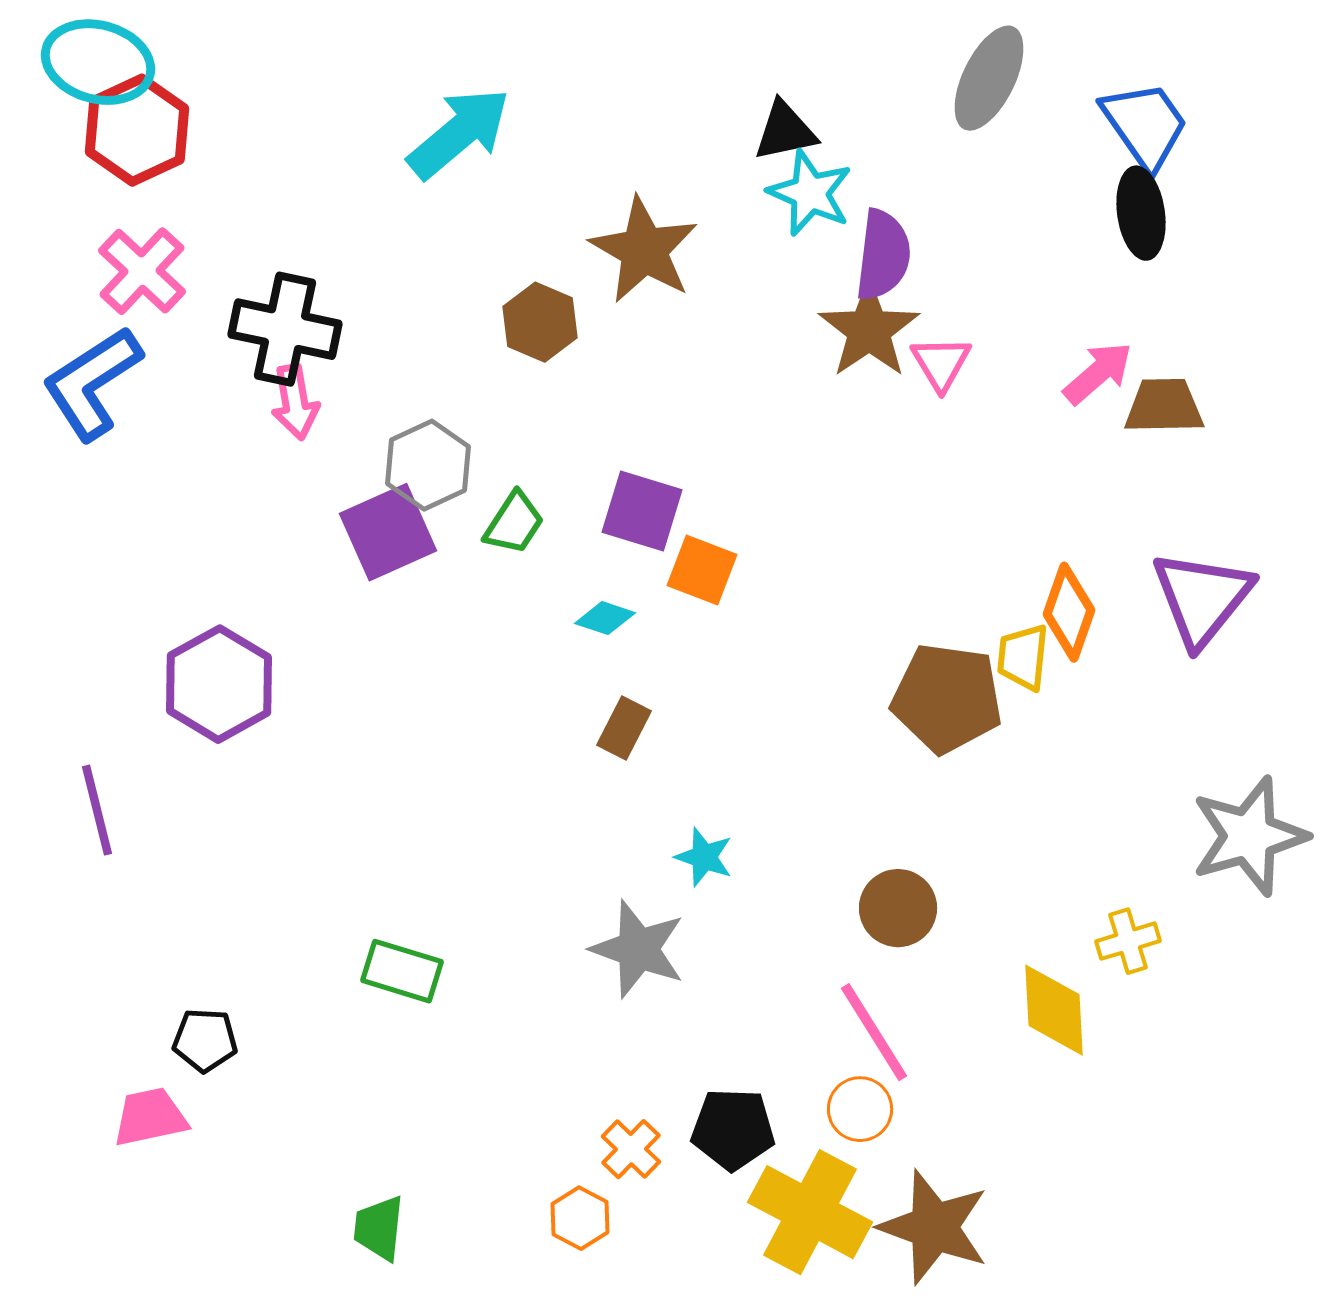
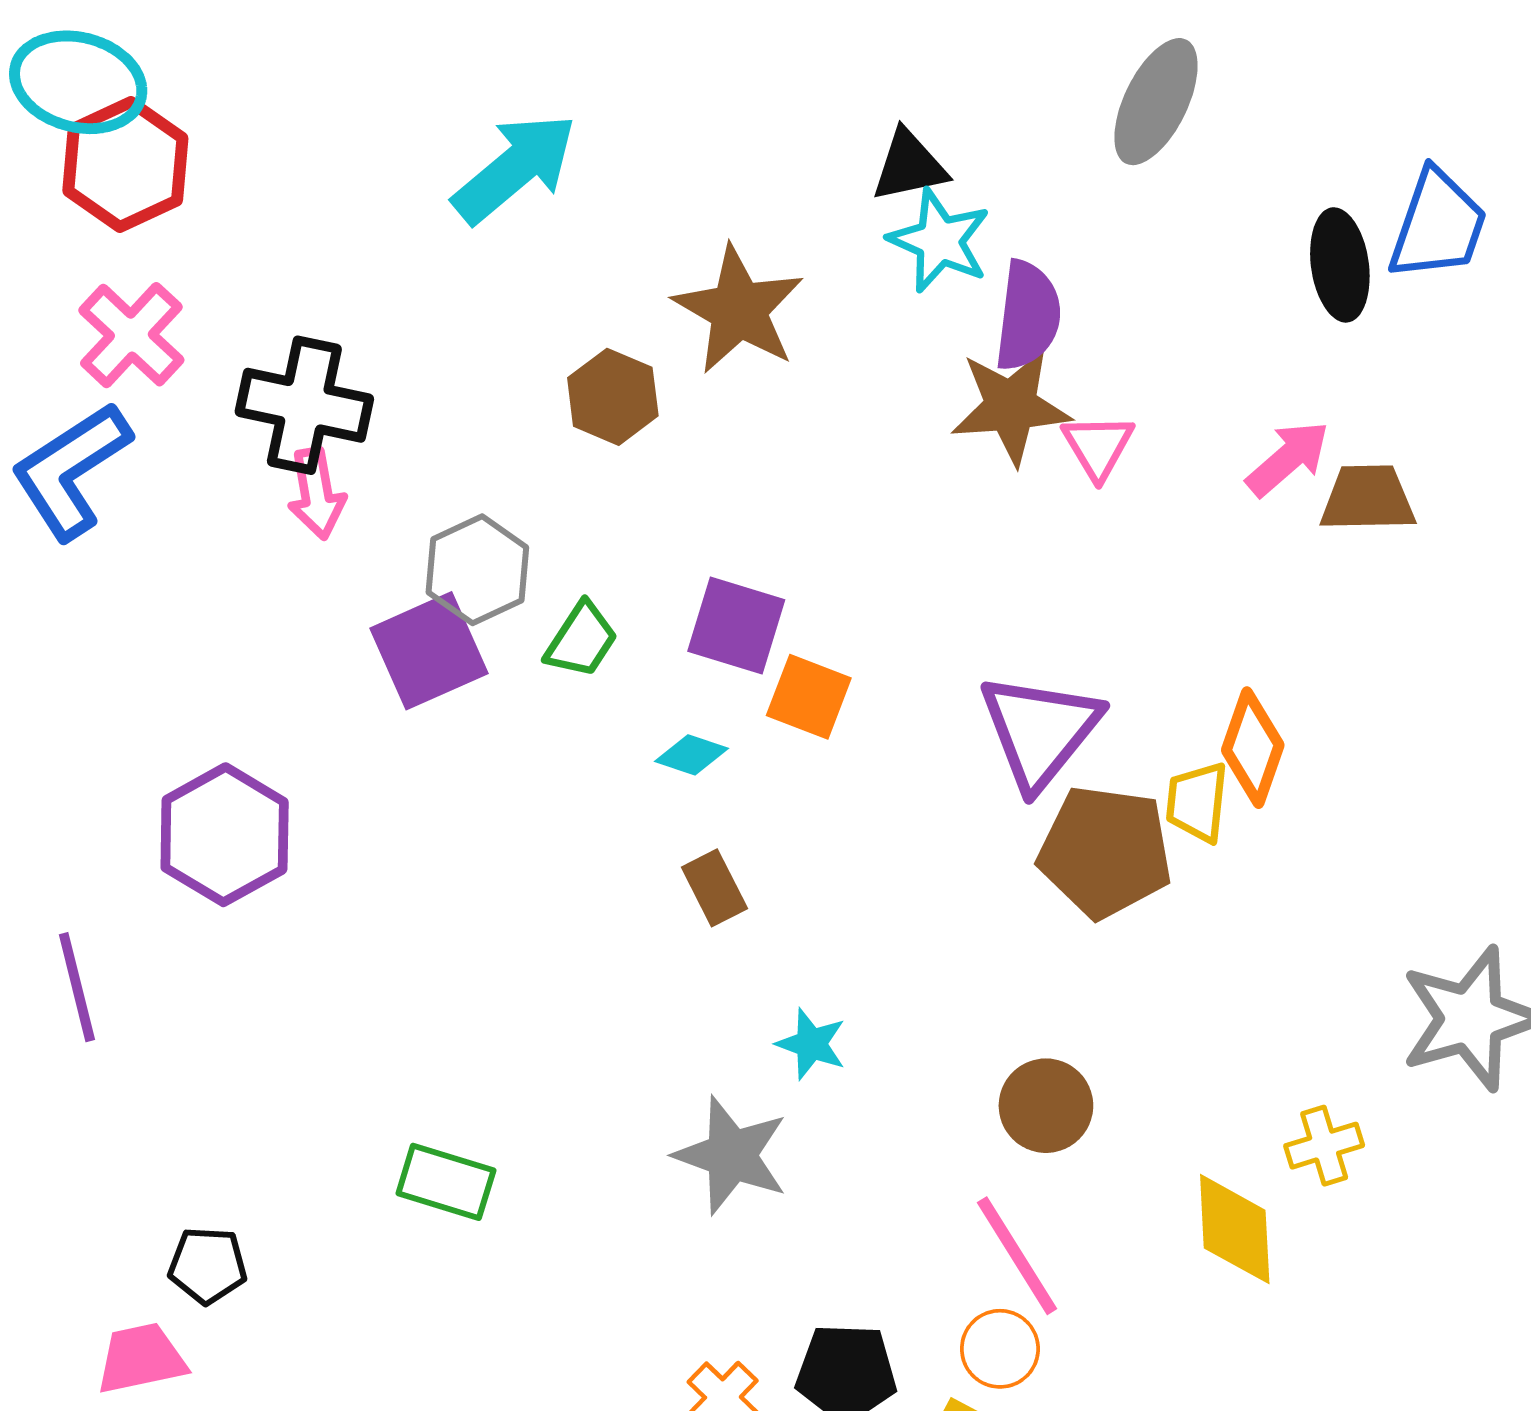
blue trapezoid: (1145, 125) -> (1438, 225), moved, turned 54
brown star: (869, 330) -> (1011, 406), turned 30
purple triangle: (1202, 598) -> (1040, 731), moved
brown rectangle: (624, 728) -> (714, 888), turned -54

